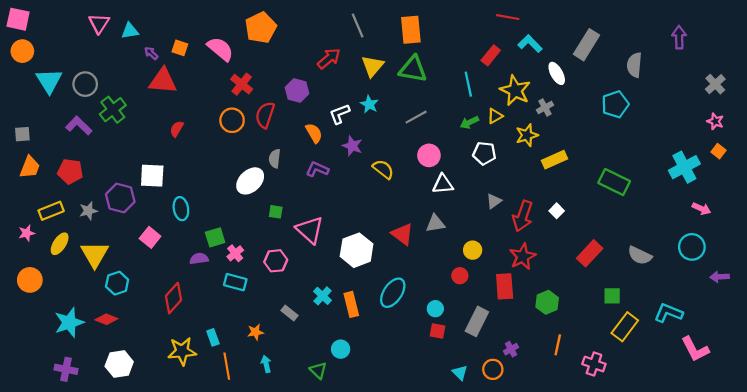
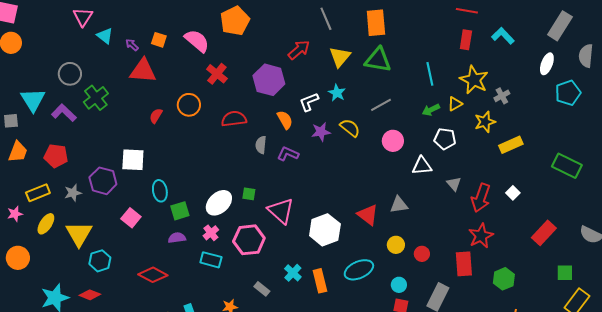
cyan triangle: (130, 31) -> (105, 36), moved, turned 48
cyan L-shape: (530, 44) -> (503, 36), moved
gray rectangle: (586, 45) -> (560, 26), moved
red rectangle: (491, 55) -> (466, 40), moved, turned -30
white ellipse: (557, 73) -> (547, 64), moved, turned 50
cyan triangle: (49, 81) -> (33, 100), moved
purple hexagon: (297, 90) -> (269, 80), size x1.4
red semicircle: (265, 115) -> (234, 119), moved, turned 65
orange circle: (232, 120) -> (189, 105), moved
purple star: (352, 146) -> (321, 132), turned -30
gray semicircle: (275, 159) -> (261, 145), moved
yellow semicircle: (383, 169) -> (350, 128), moved
white ellipse: (250, 181) -> (219, 203), moved
white triangle: (443, 184) -> (422, 166), moved
gray triangle: (494, 201) -> (454, 184), turned -35
green square: (215, 237) -> (180, 211), moved
yellow circle: (473, 250) -> (396, 245), moved
pink hexagon: (276, 261) -> (249, 240), size x1.4
cyan ellipse: (393, 293) -> (359, 270), turned 32
red diamond: (173, 298) -> (153, 275), turned 76

